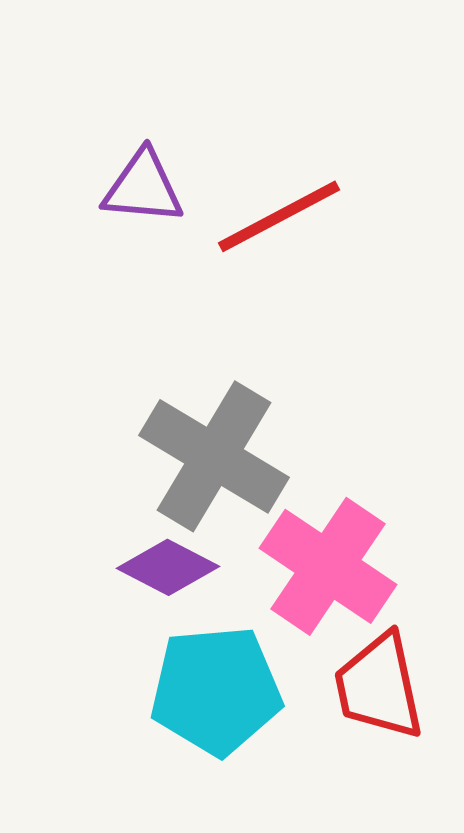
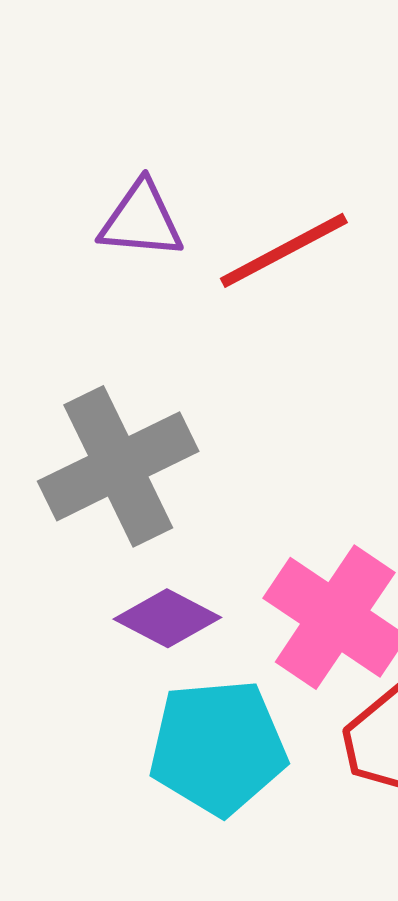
gray cross: (214, 456) -> (118, 466), moved, turned 33

